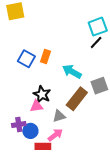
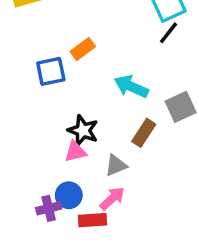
orange rectangle: (45, 56) -> (83, 49), moved, turned 40
blue square: (26, 59) -> (51, 71), turned -36
brown rectangle: (77, 99) -> (144, 133), size x0.7
purple cross: (19, 124) -> (49, 208), moved

